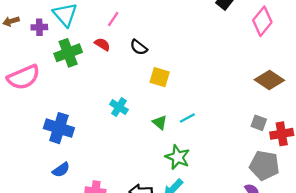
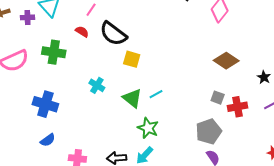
black semicircle: (139, 47) -> (113, 34), size x1.8
green cross: (68, 53) -> (54, 52), moved, turned 30
green triangle: (160, 122) -> (132, 98), size x1.5
gray pentagon: (264, 165) -> (209, 132), moved, turned -30

